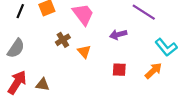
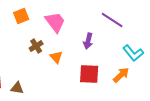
purple arrow: (118, 34) -> (88, 41), turned -63
red square: (119, 70) -> (89, 74), size x1.5

